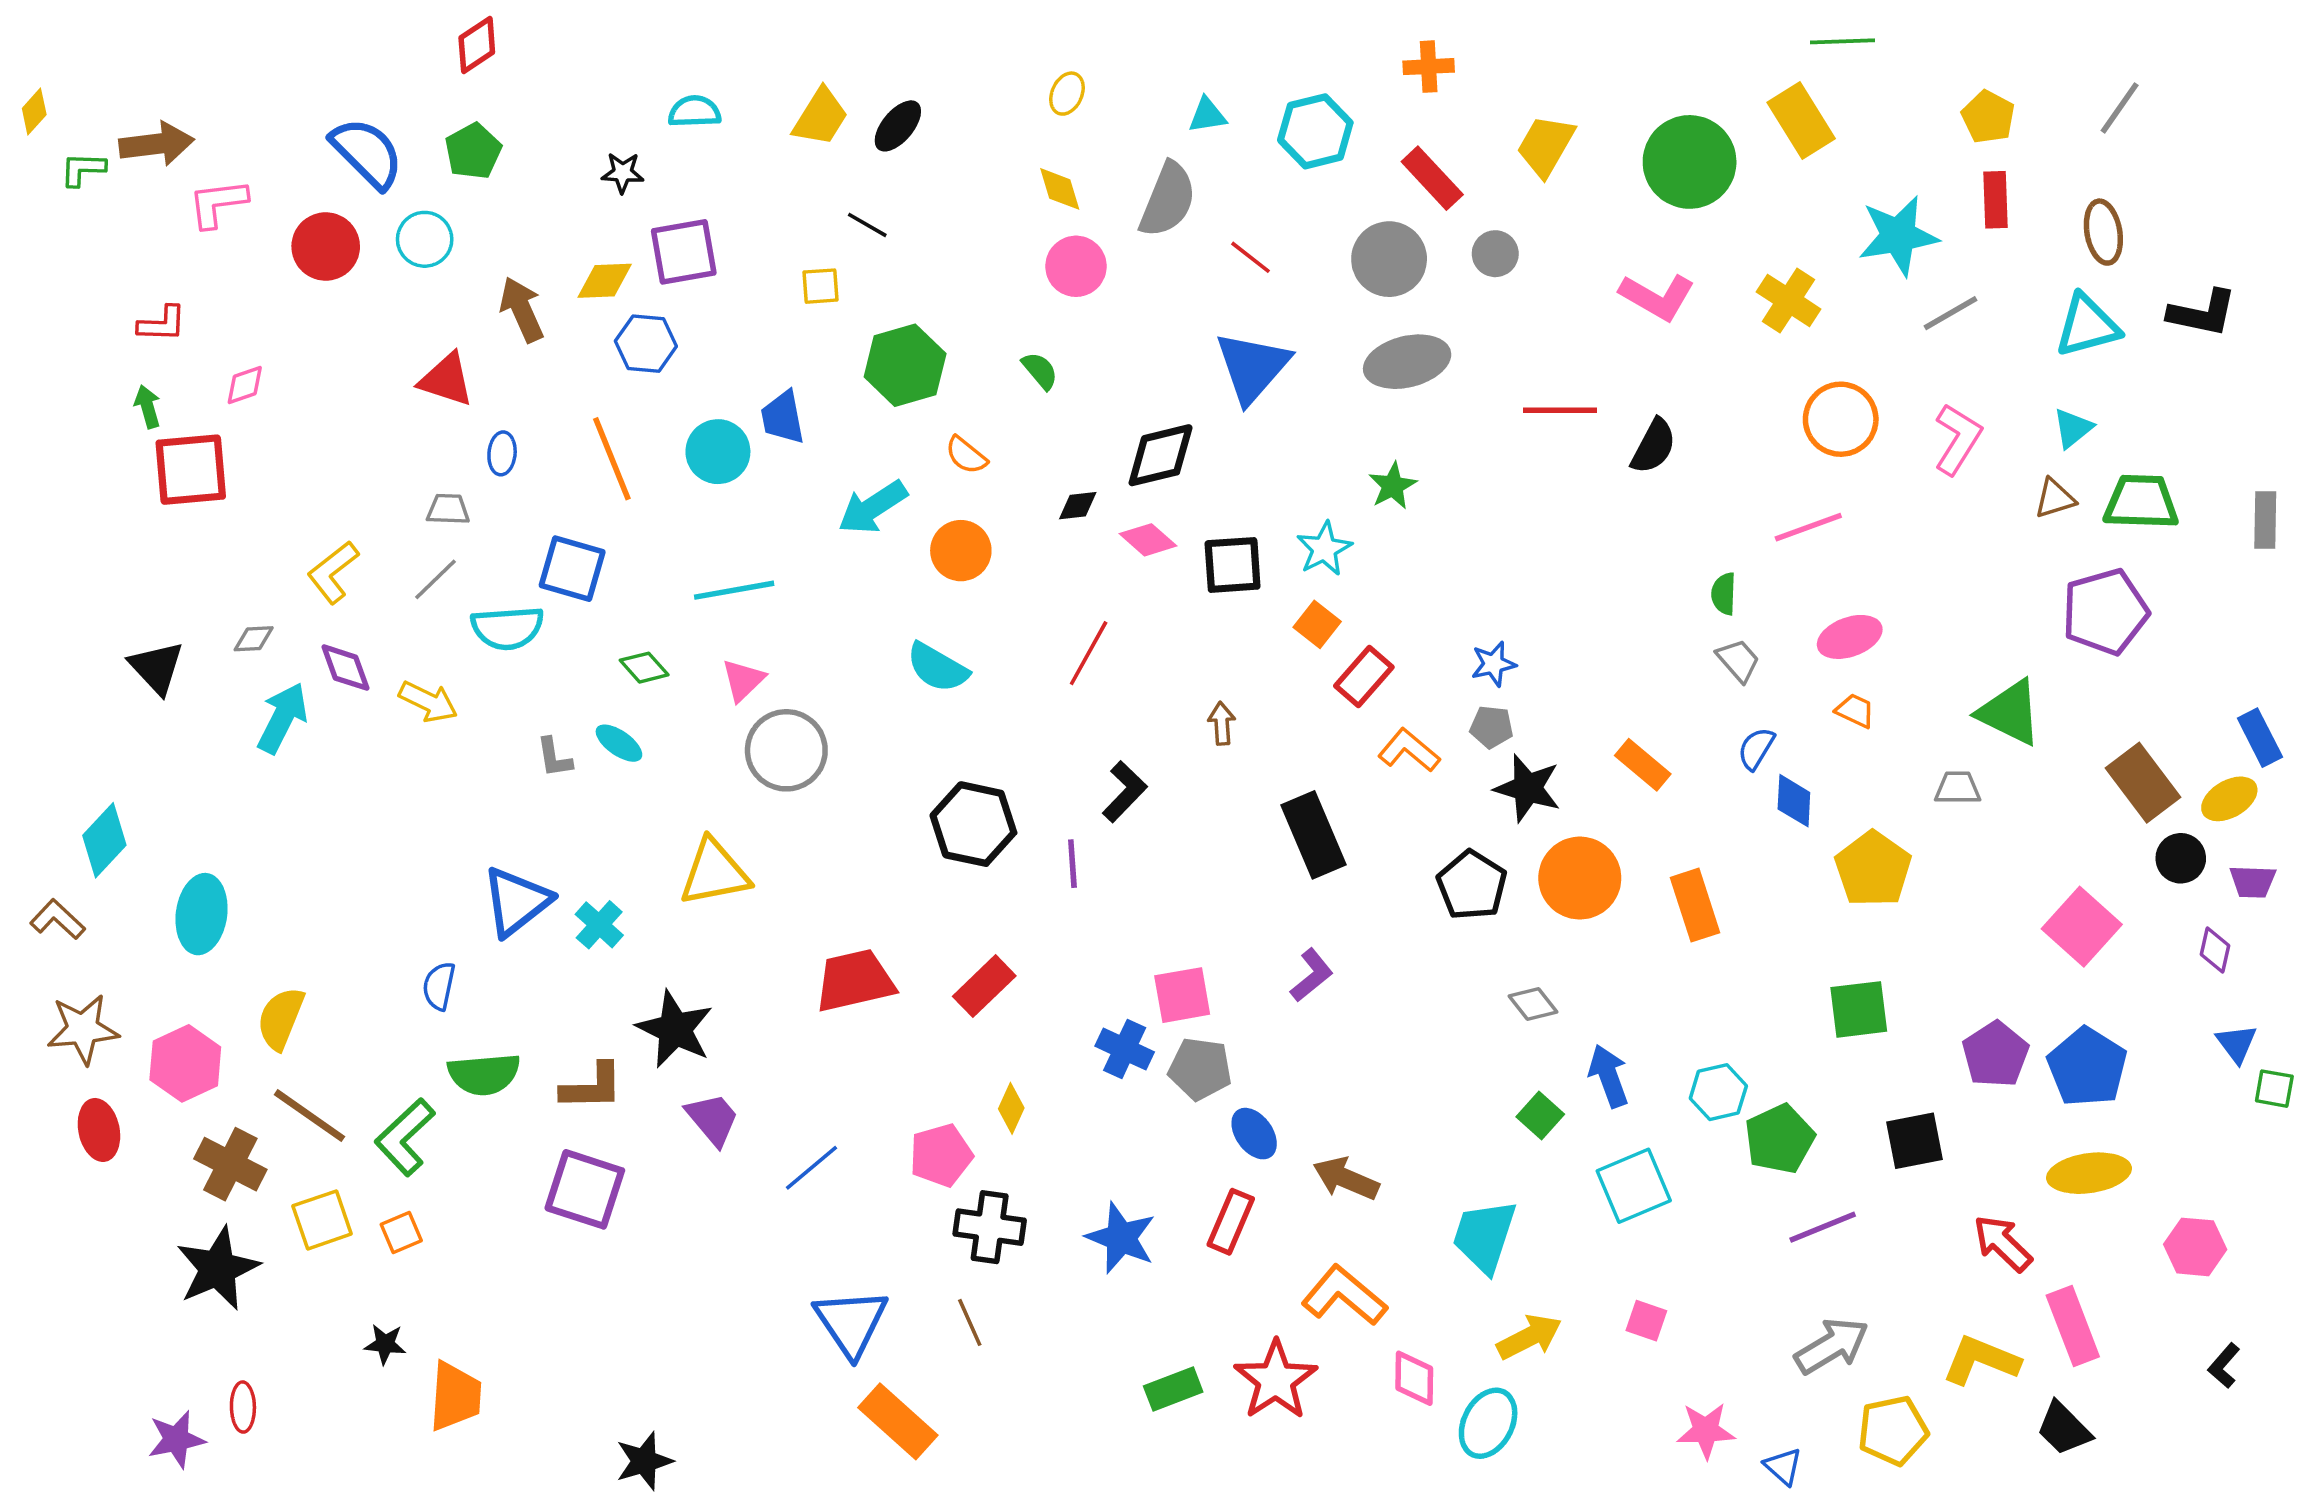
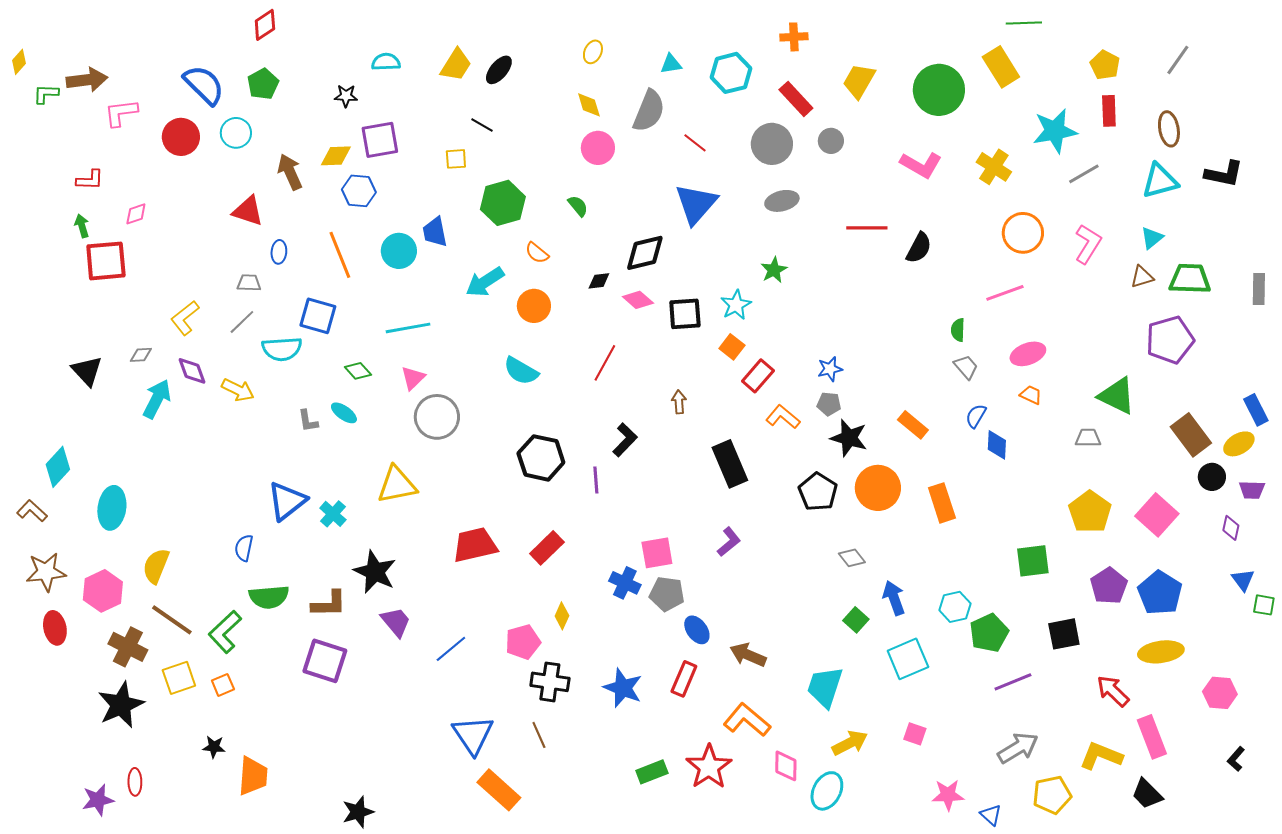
gray ellipse: (1407, 362) -> (782, 201), size x0.7
yellow pentagon: (1873, 869) -> (1090, 512), moved

